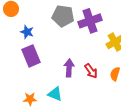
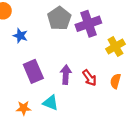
gray pentagon: (63, 16) -> (59, 18), turned 30
purple rectangle: (31, 56) -> (33, 71), moved

